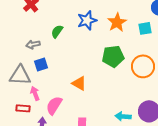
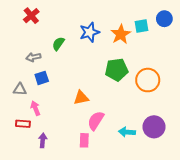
cyan square: (145, 28) -> (141, 26), moved
gray triangle: (20, 75) -> (20, 89), size x0.6
orange triangle: (79, 83) -> (81, 98), turned -42
pink semicircle: (54, 105) -> (96, 121), moved

